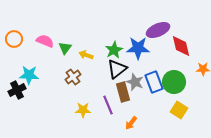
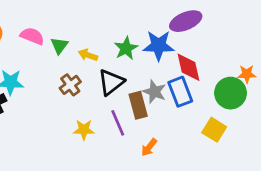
red diamond: (181, 46) -> (188, 67), moved
black triangle: (117, 69) -> (111, 82), moved
green circle: (174, 82) -> (231, 93), moved

